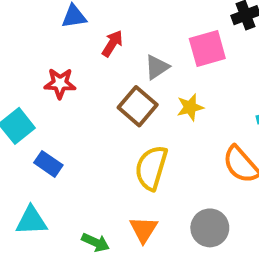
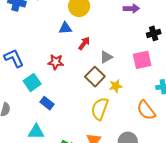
pink square: (207, 49) -> (142, 60), moved
yellow star: (190, 107) -> (116, 86), moved

